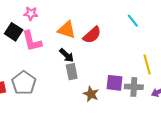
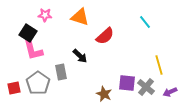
orange triangle: (67, 30) -> (80, 17), moved
pink L-shape: (32, 41) -> (33, 50), moved
gray rectangle: (72, 72) -> (61, 72), moved
gray cross: (134, 87) -> (146, 87), turned 36

